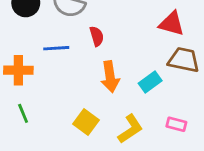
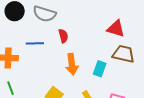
cyan rectangle: (150, 82) -> (100, 69), turned -35

